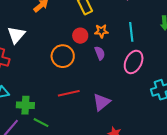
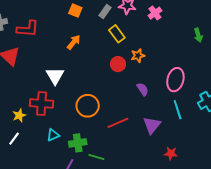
cyan line: (131, 32) -> (178, 110), moved
purple semicircle: (100, 53) -> (143, 89), moved
orange circle: (63, 56) -> (88, 106), moved

